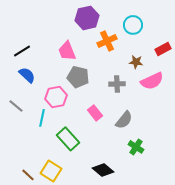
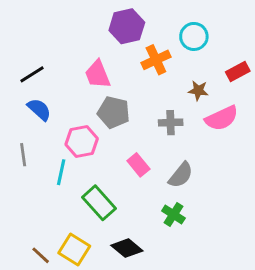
gray line: (16, 106) -> (23, 155), turned 42
green cross: (136, 147) -> (173, 214), moved
black diamond: (103, 170) -> (127, 248), moved

